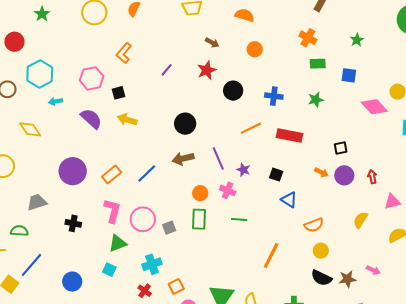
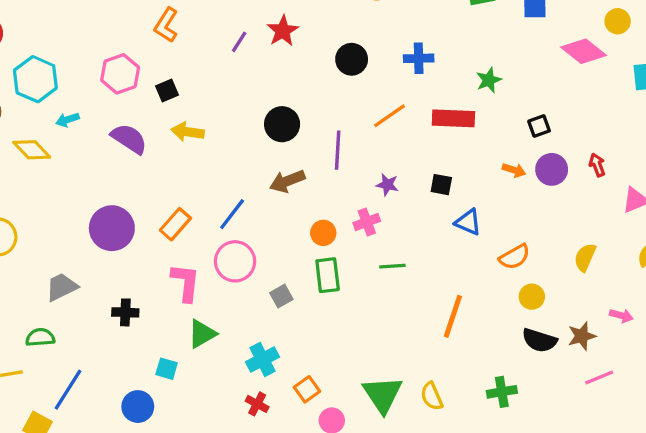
red star: (207, 70) -> (283, 31), moved
green star: (316, 100) -> (489, 80), moved
yellow diamond: (30, 129) -> (32, 150), moved
purple line: (218, 159) -> (338, 150), moved, turned 35
pink cross: (228, 190) -> (367, 222), turned -35
pink circle: (143, 219) -> (235, 261), moved
yellow semicircle: (361, 220) -> (585, 257), moved
cyan square: (109, 270) -> (167, 369), moved

